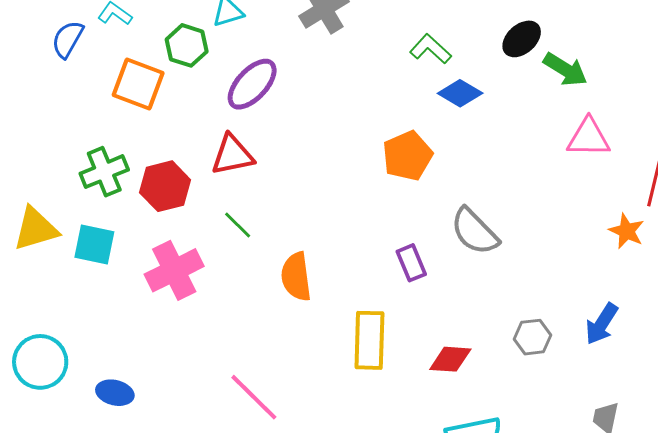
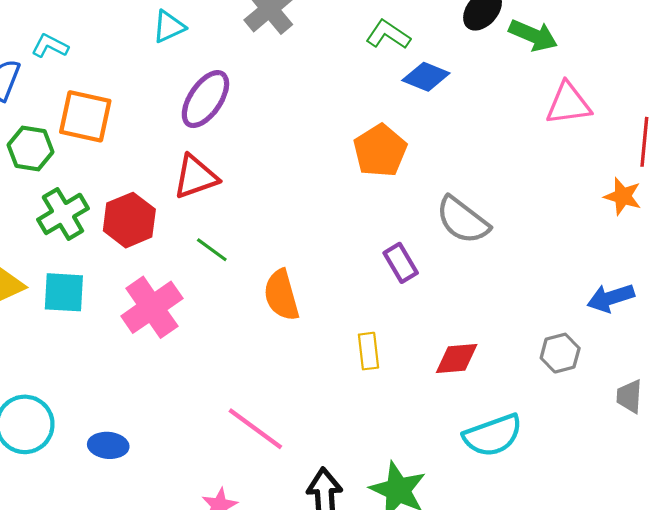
green hexagon: (187, 45) -> (30, 148), moved
blue arrow: (602, 324) -> (611, 298), turned 48
gray hexagon: (532, 337) -> (560, 353), moved
yellow rectangle: (369, 340) -> (368, 351), size x0.6

